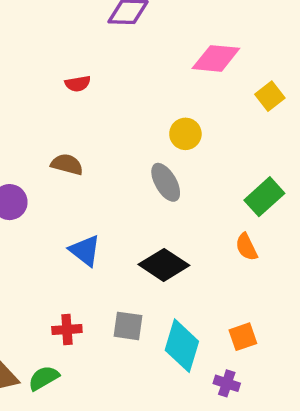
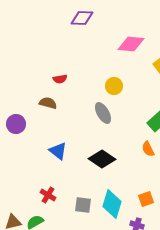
red semicircle: (78, 84) -> (60, 79), moved
gray square: (128, 326) -> (83, 205), moved
red cross: (67, 330) -> (48, 195), turned 35

